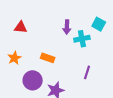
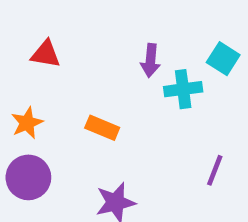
purple line: (87, 72) -> (215, 170), moved
purple circle: (33, 80) -> (28, 177), moved

